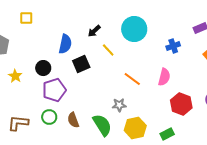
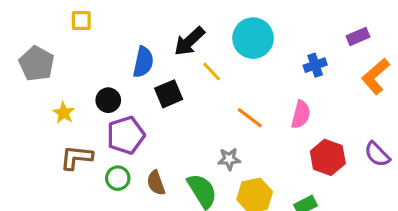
black arrow: (94, 31) -> (189, 41), size x1.5
brown L-shape: (18, 123) -> (76, 157), moved

